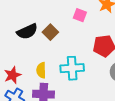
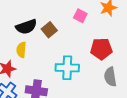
yellow semicircle: (41, 70) -> (21, 50), moved

